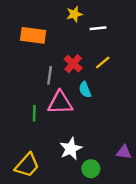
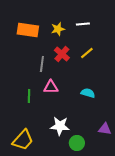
yellow star: (74, 14) -> (58, 29), moved
cyan semicircle: (85, 90) -> (88, 93), moved, turned 128
pink triangle: (60, 103) -> (51, 87), size x0.7
white star: (71, 149) -> (60, 126), turned 30

